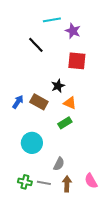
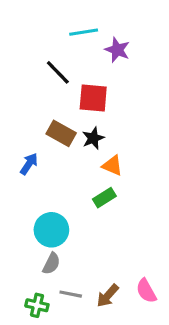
red square: (77, 61) -> (93, 98), moved
brown rectangle: (39, 102) -> (61, 133), moved
gray semicircle: (59, 164) -> (51, 264), moved
green cross: (25, 182) -> (37, 305), moved
brown arrow: (67, 184) -> (108, 296), turned -140

